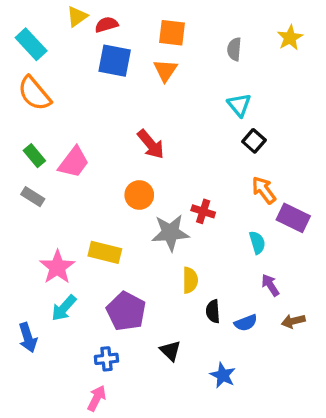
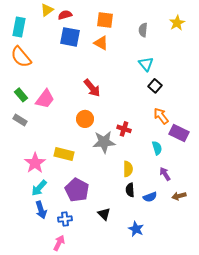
cyan rectangle: (31, 44) -> (19, 27), turned 54
orange triangle: (165, 70) -> (101, 43), turned -35
yellow semicircle: (190, 280) -> (128, 169), moved
blue arrow: (28, 338) -> (41, 210), moved

